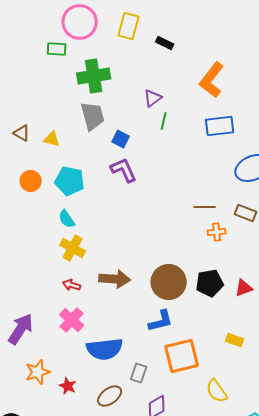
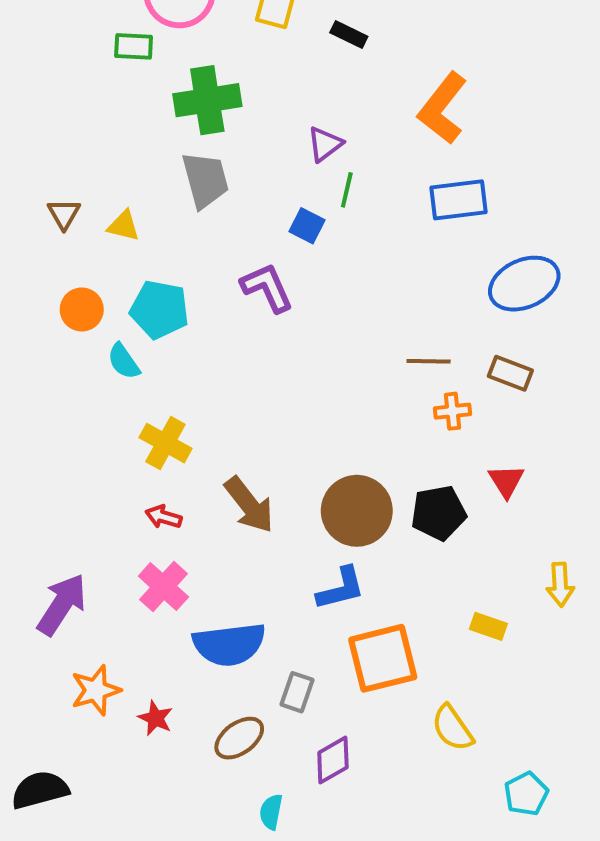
brown triangle: (22, 133) -> (64, 214), turned 30
blue square: (121, 139) -> (307, 226), moved
cyan semicircle: (67, 219) -> (124, 361), moved
brown arrow: (115, 279) -> (249, 505), turned 48
red triangle: (244, 288) -> (506, 481), moved, turned -42

